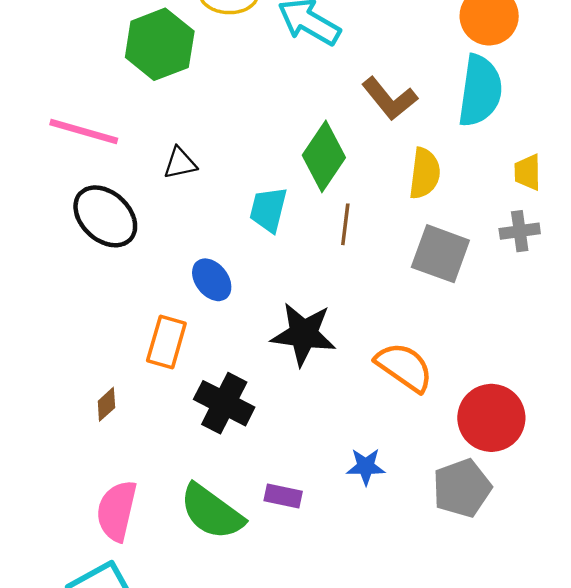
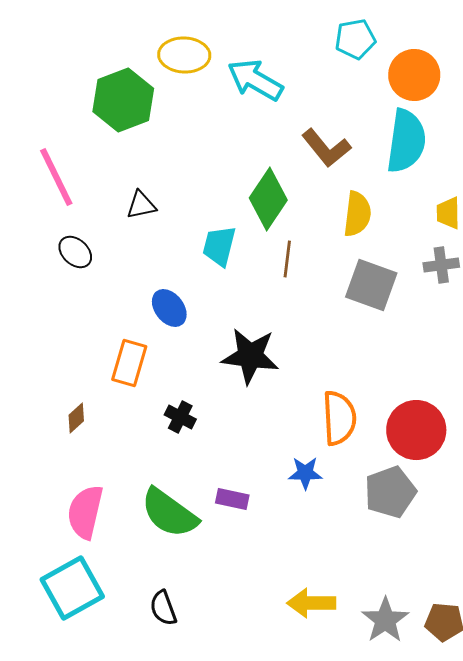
pink line: (84, 131) -> (56, 177), turned 48
black ellipse: (105, 216) -> (75, 252), size x0.6
orange semicircle: (404, 367) -> (339, 418), moved, turned 52
black cross: (224, 403) -> (180, 417), size x0.6

